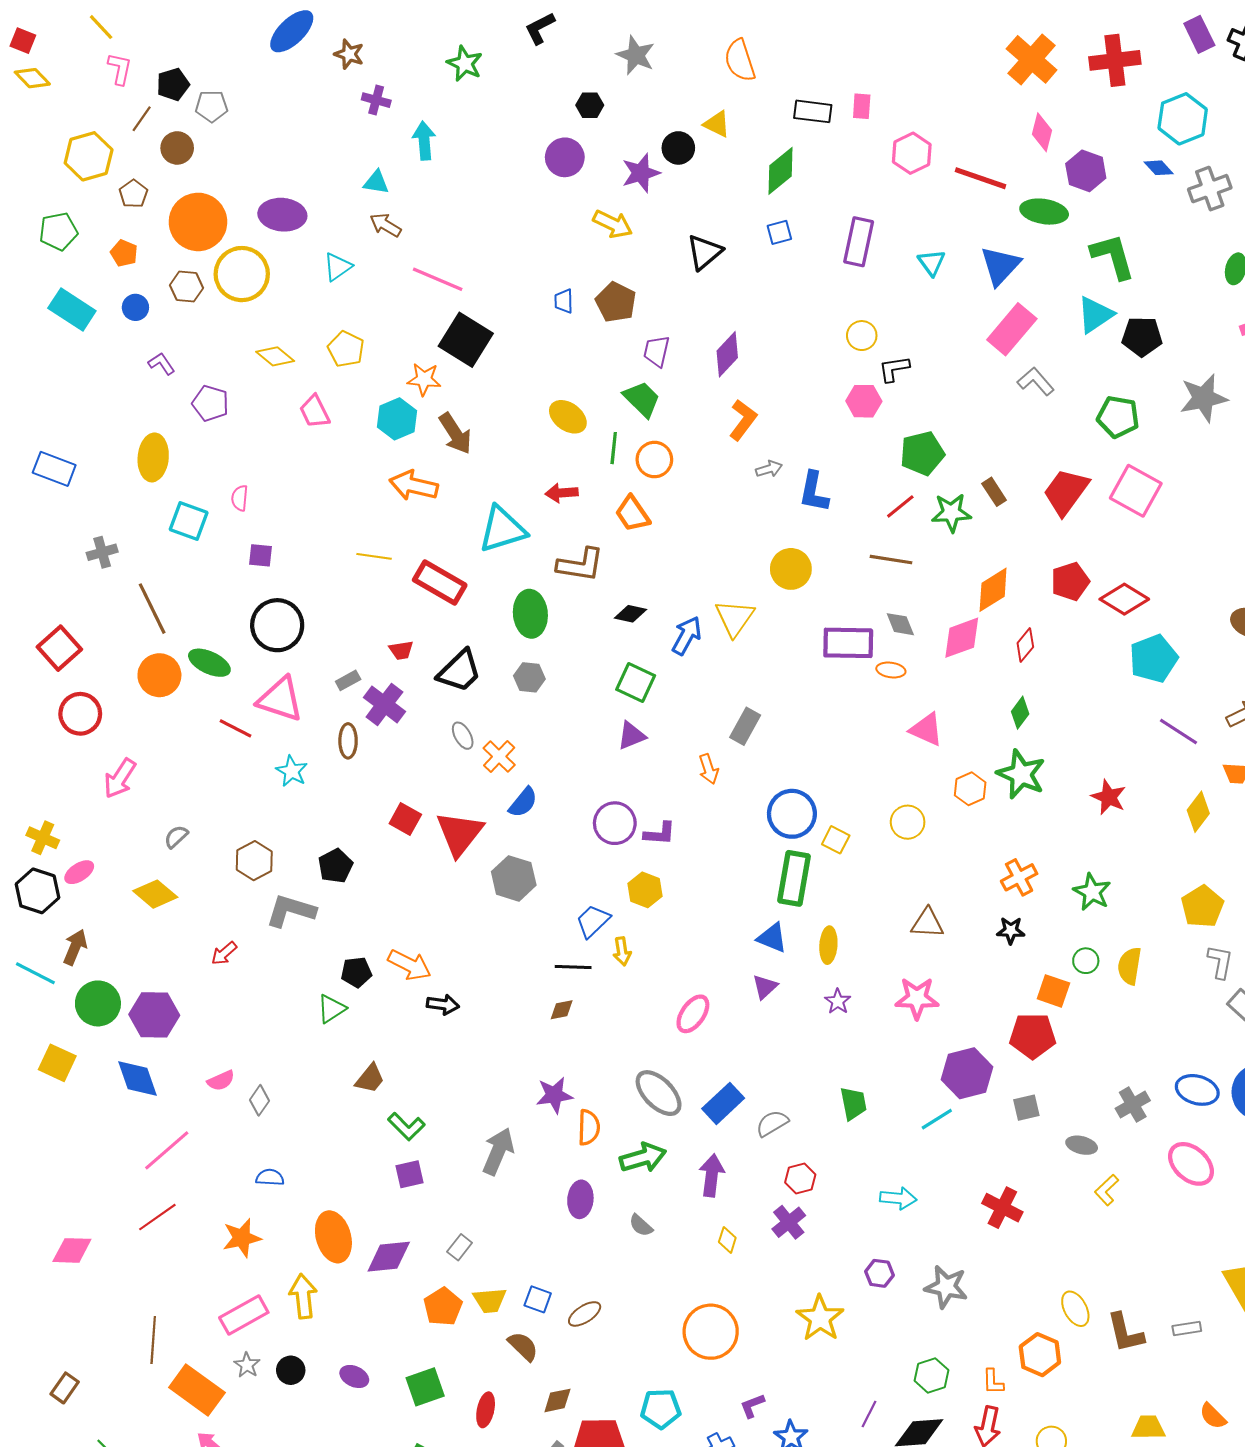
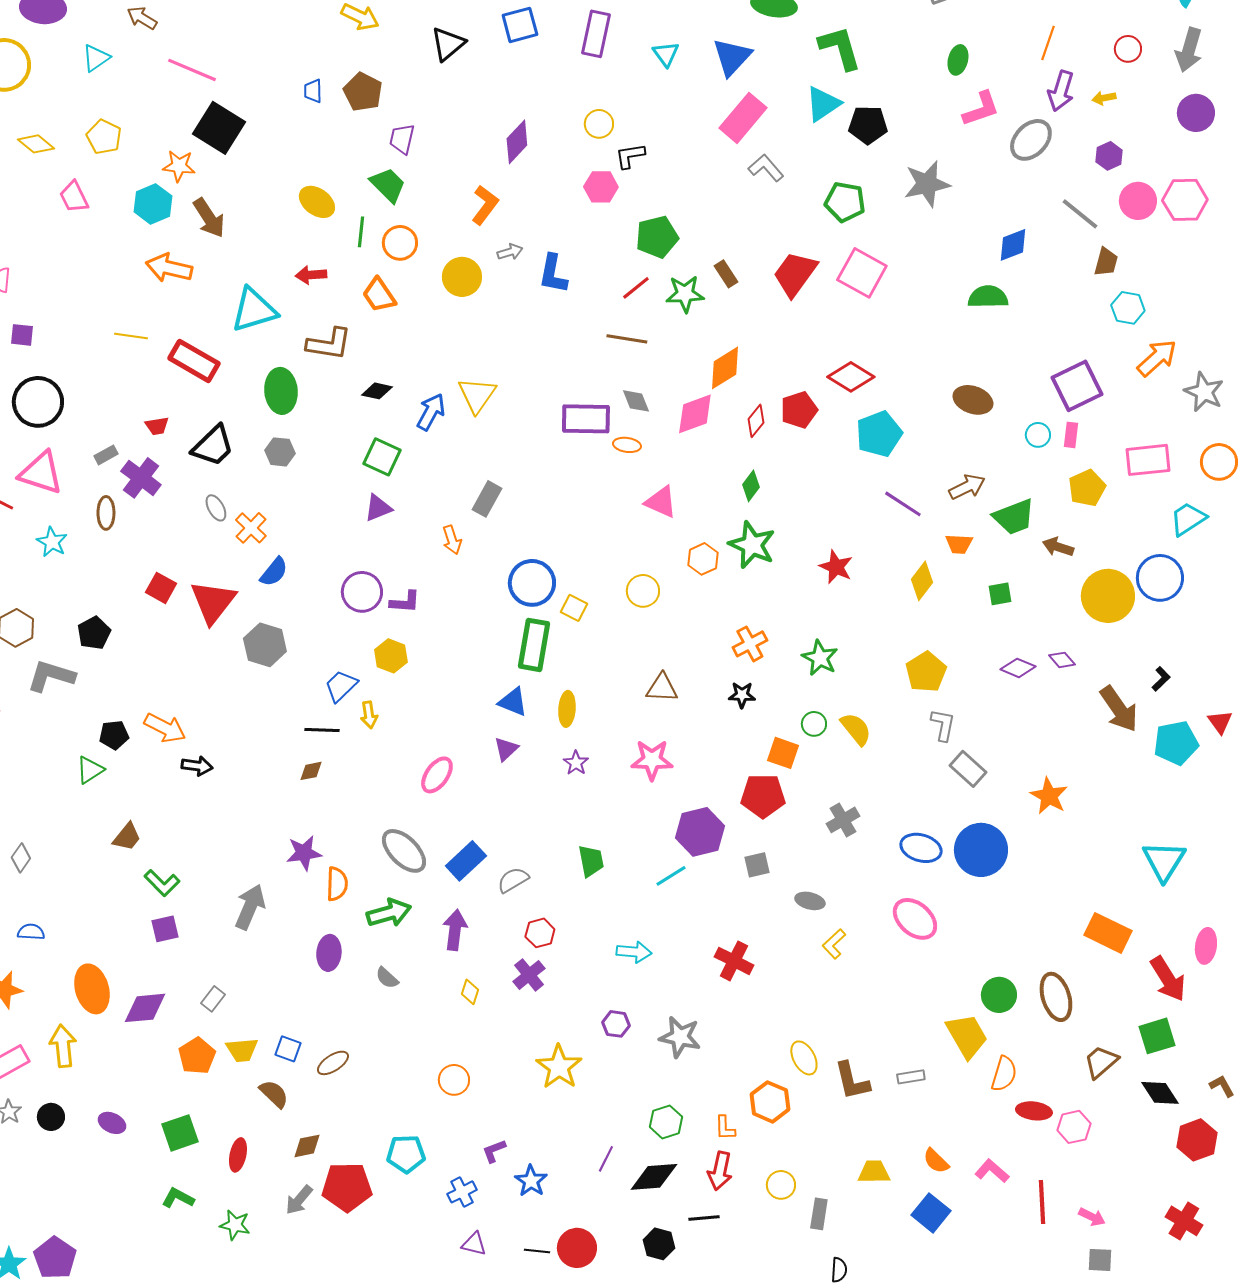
blue square: (779, 232) -> (520, 25), size x1.5
purple diamond: (727, 354) -> (517, 142), moved
yellow circle: (791, 569) -> (462, 277), moved
red pentagon: (1070, 581) -> (799, 410), moved
yellow semicircle: (1130, 966) -> (856, 729), turned 132
gray cross: (1133, 1105) -> (843, 820), moved
orange circle: (711, 1332) -> (454, 1080), size x0.6

